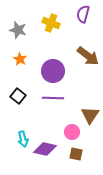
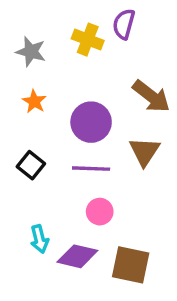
purple semicircle: (83, 14) -> (124, 24), moved
brown triangle: (90, 115) -> (144, 151), moved
pink circle: (72, 132) -> (100, 212), moved
brown square: (76, 154) -> (131, 265), size x1.6

